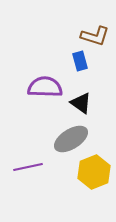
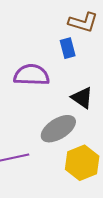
black triangle: (81, 103) -> (82, 98), moved

